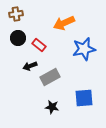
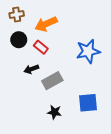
orange arrow: (64, 23) -> (46, 24), moved

